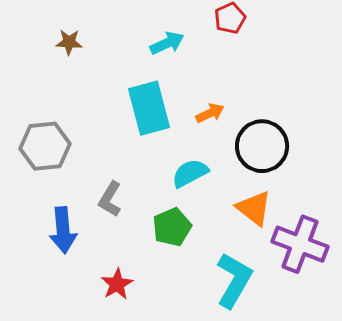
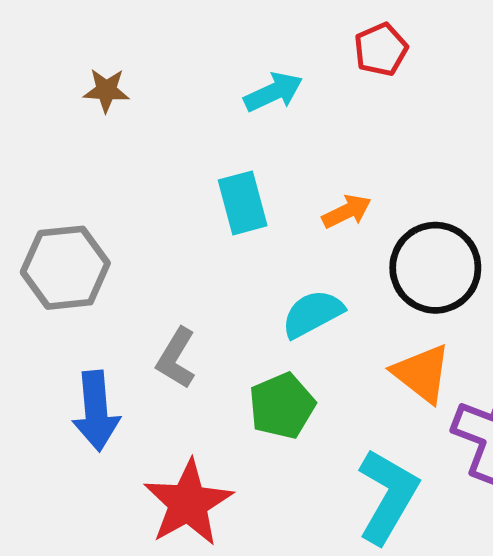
cyan rectangle: (149, 108) -> (243, 203), size x0.7
red star: (117, 284) -> (188, 503), size x1.6

